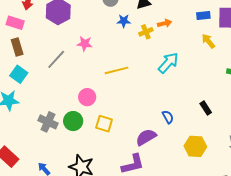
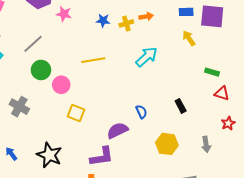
blue star: (124, 21) -> (103, 21), moved
pink star: (85, 44) -> (64, 14), moved
green circle: (73, 121) -> (41, 70), moved

